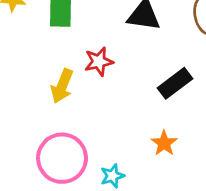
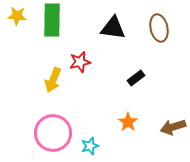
black rectangle: (175, 83) -> (136, 78), size x0.7

